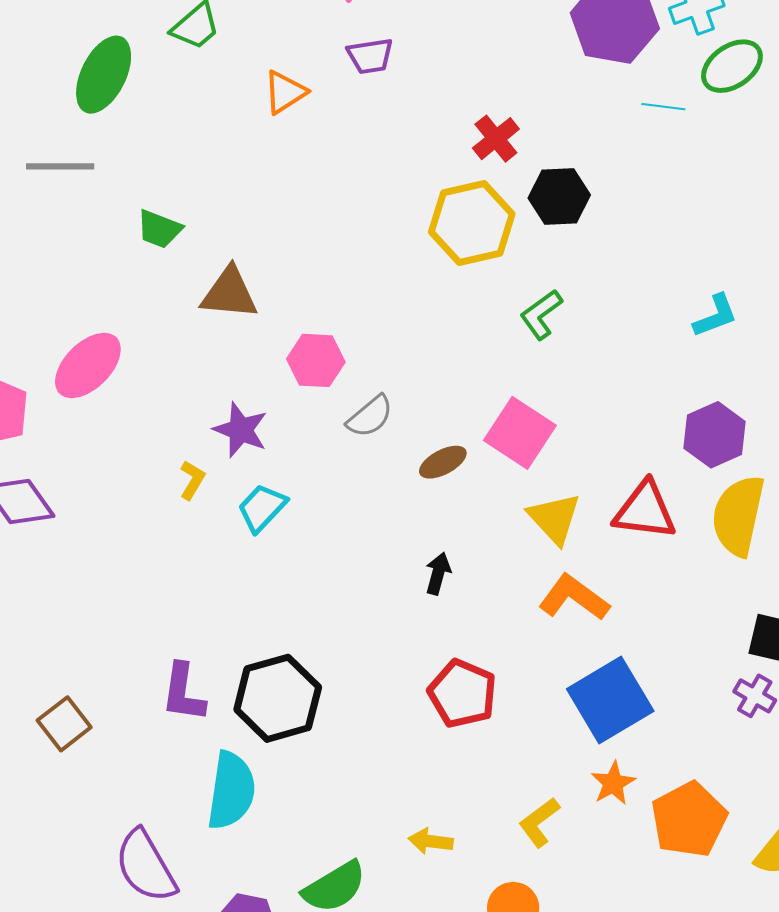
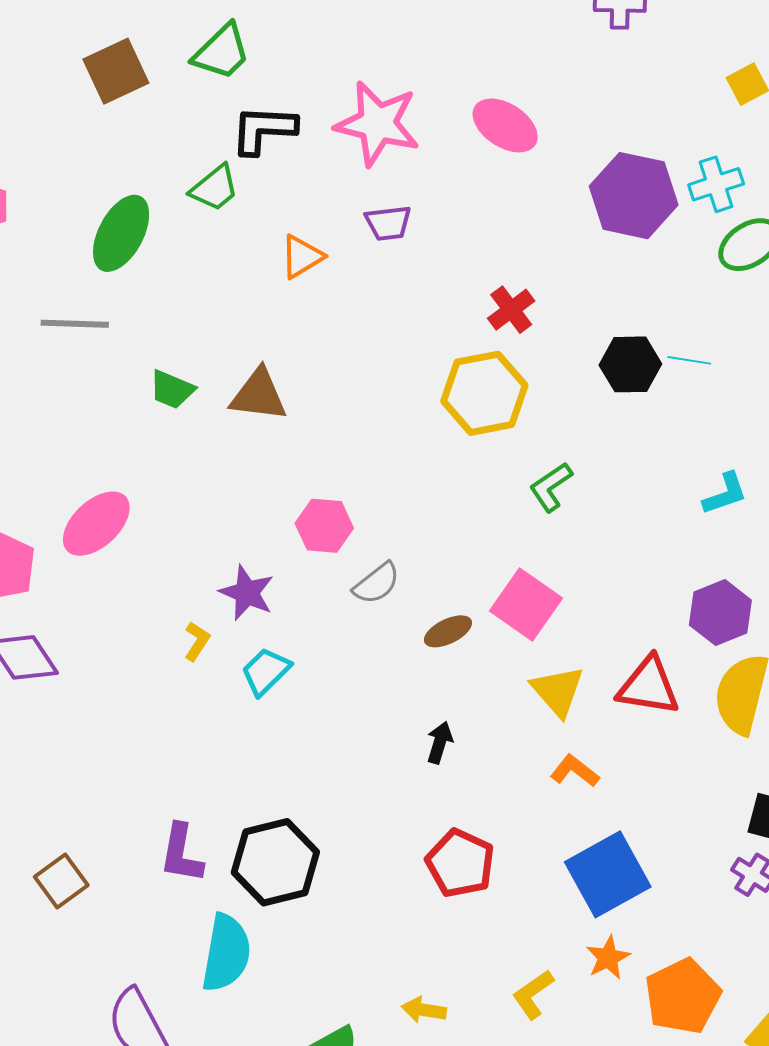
cyan line: (663, 107) -> (689, 360), moved
black hexagon: (559, 196) -> (630, 364), moved
brown triangle: (229, 293) -> (259, 395), moved
orange L-shape: (574, 598) -> (575, 771), size x0.7

